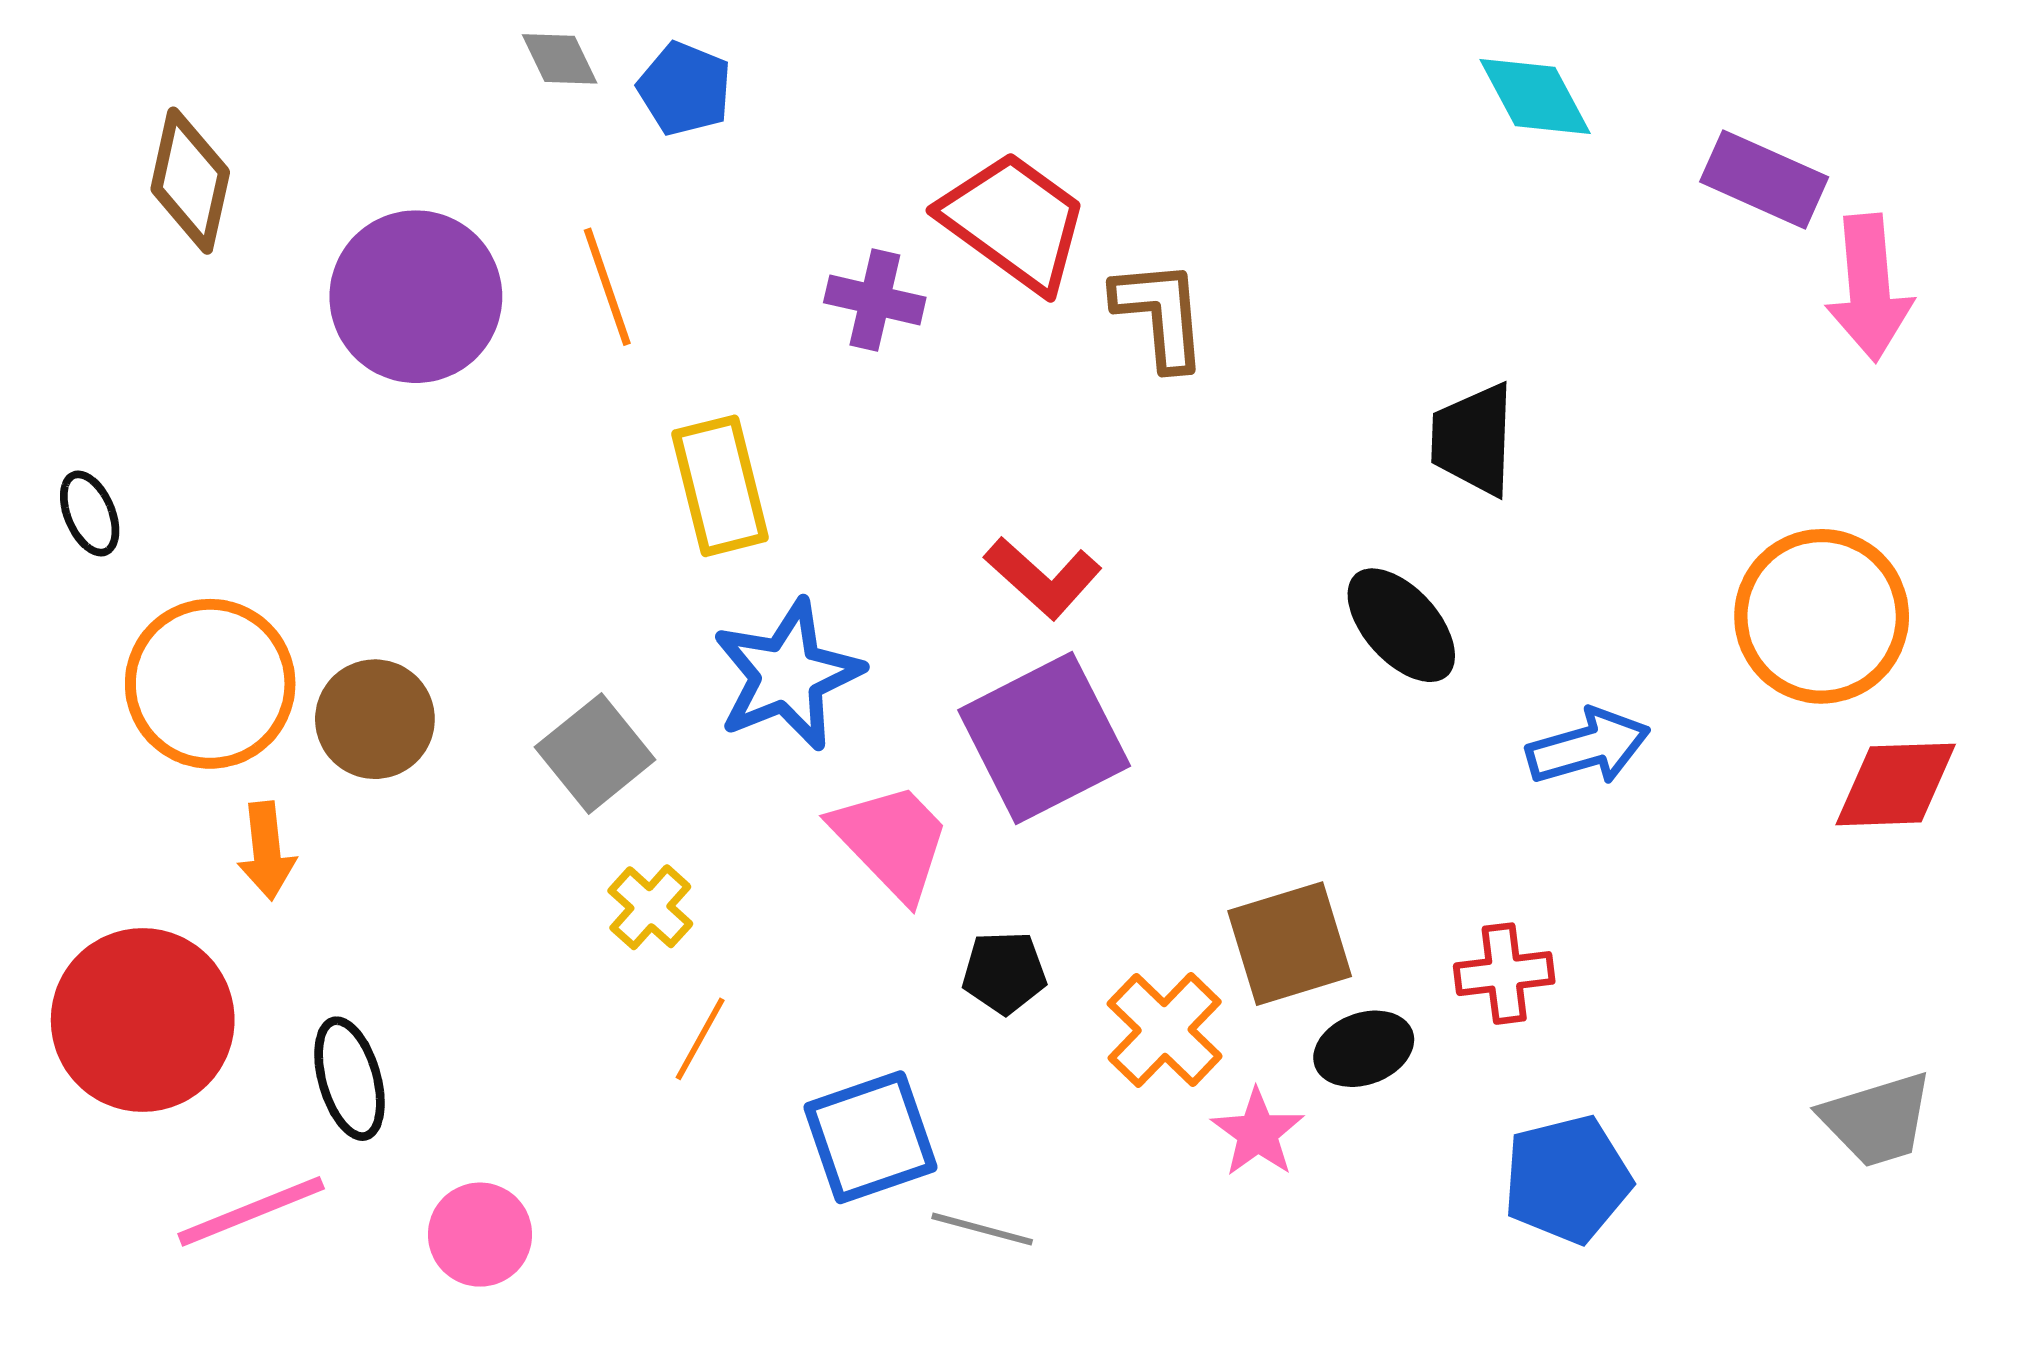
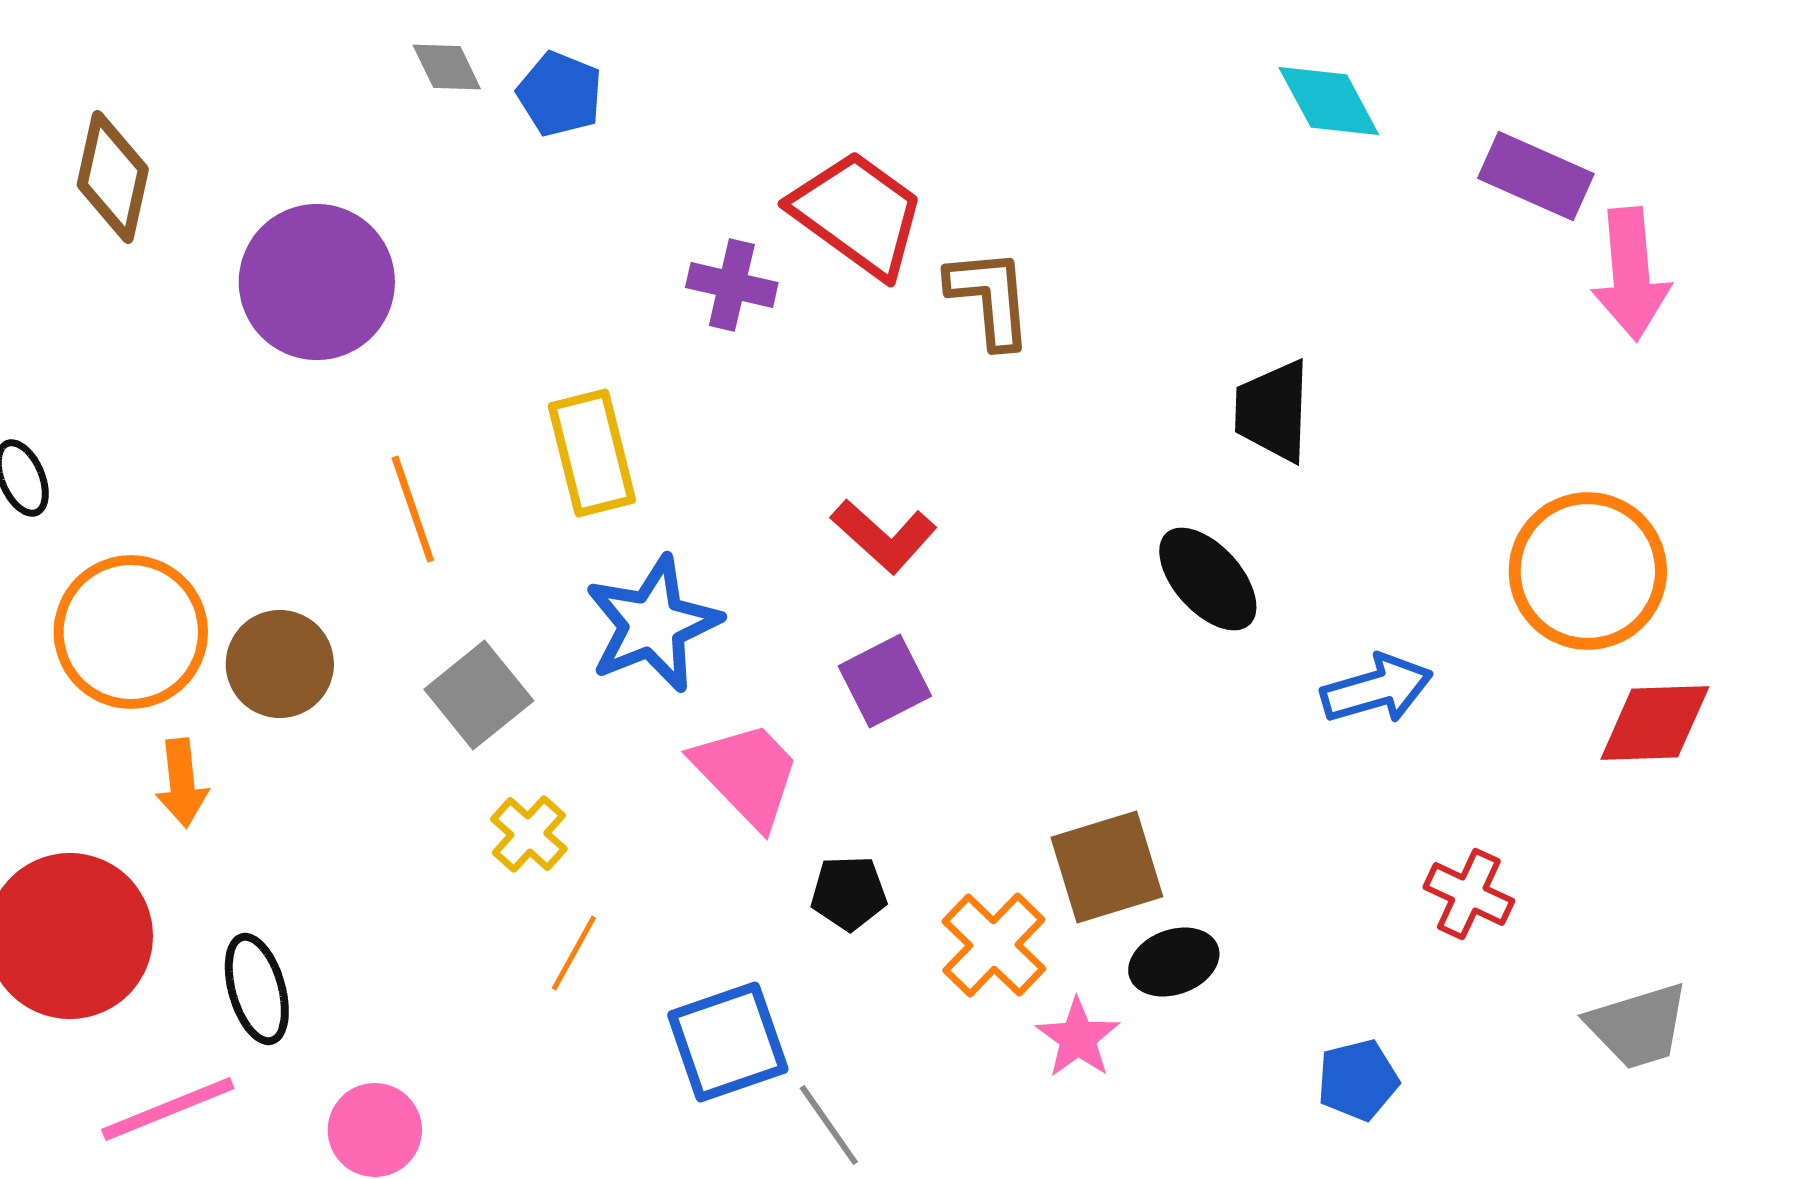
orange line: (607, 287) -> (413, 509), moved
purple square: (1044, 738) -> (885, 681), size x0.6
red cross: (1504, 974) -> (1469, 894), moved, turned 32
blue pentagon: (1567, 1179) -> (1358, 1080), size x0.7
gray line: (982, 1229) -> (829, 1125), turned 40

